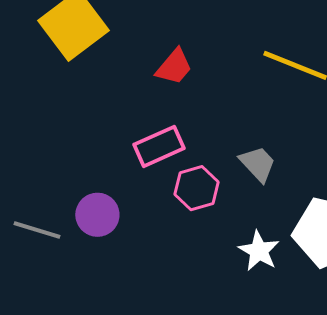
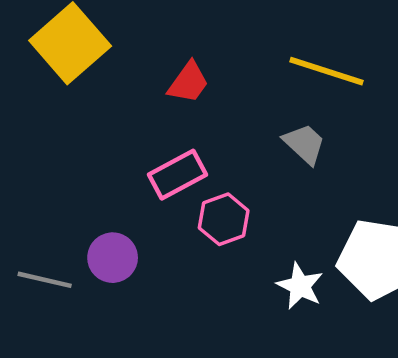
gray trapezoid: (258, 164) -> (304, 144), moved

